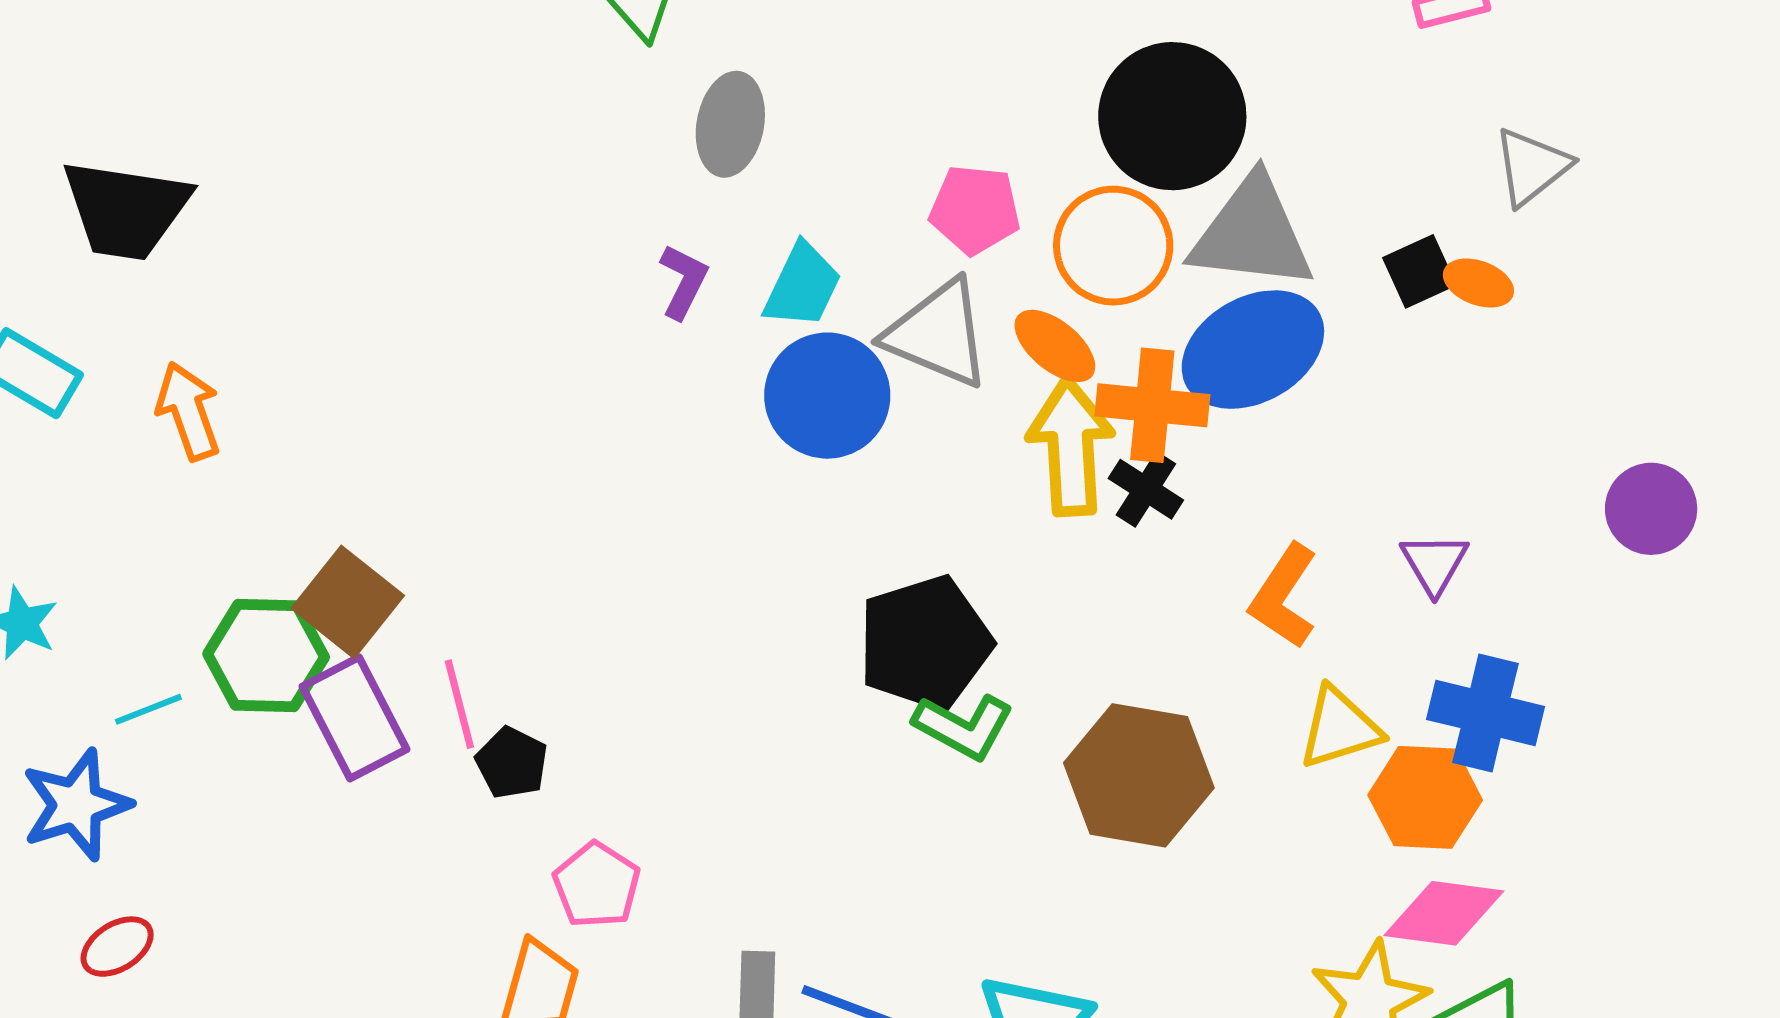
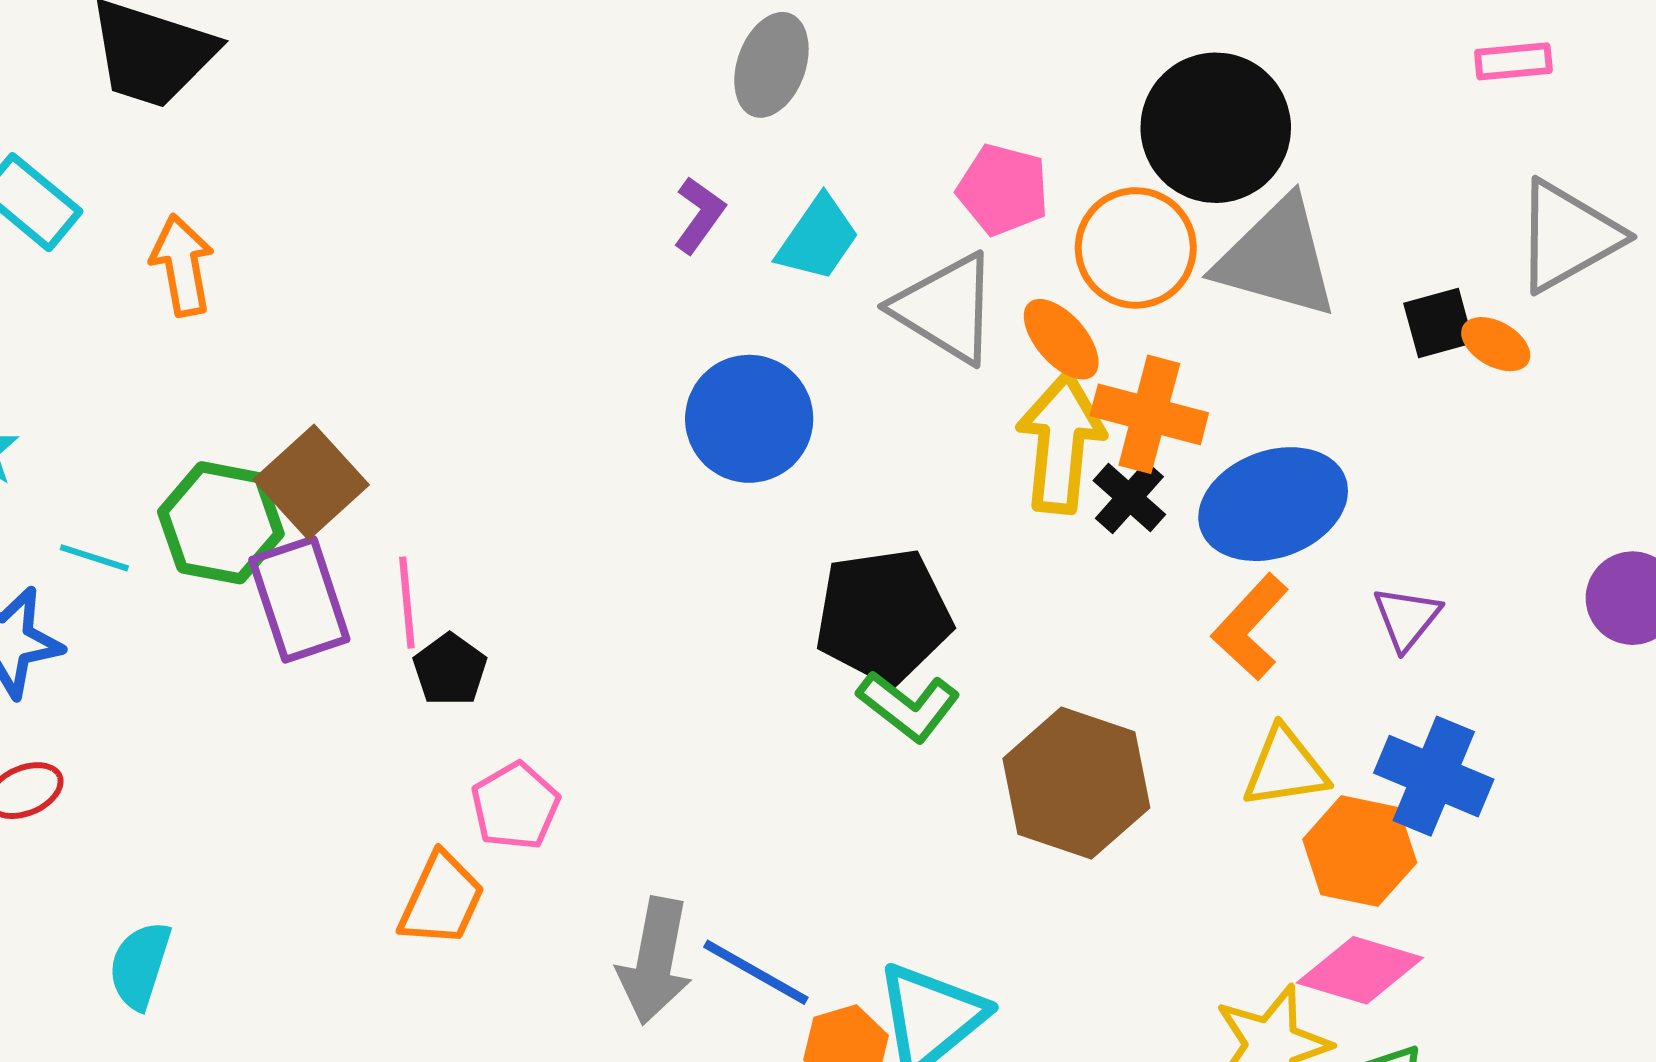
gray triangle: (1532, 167) -> (1568, 236), size x1.4
blue ellipse: (1253, 350) -> (1273, 504), moved
blue circle: (827, 396) -> (749, 419), moved
cyan line: (148, 709) -> (94, 558), turned 30

